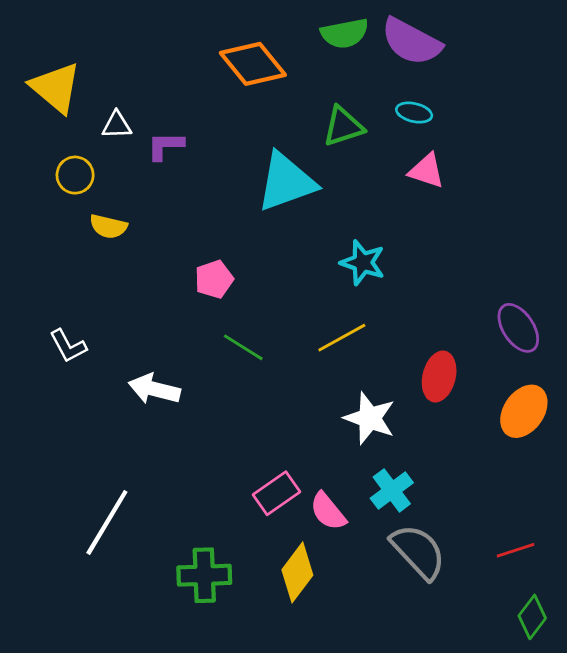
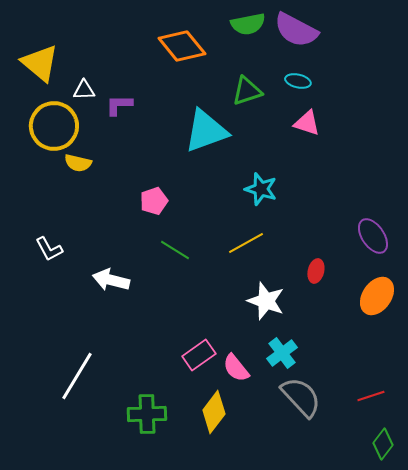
yellow circle: (75, 175) -> (54, 126), size x1.8
red ellipse: (439, 377) -> (316, 271), size x0.7

